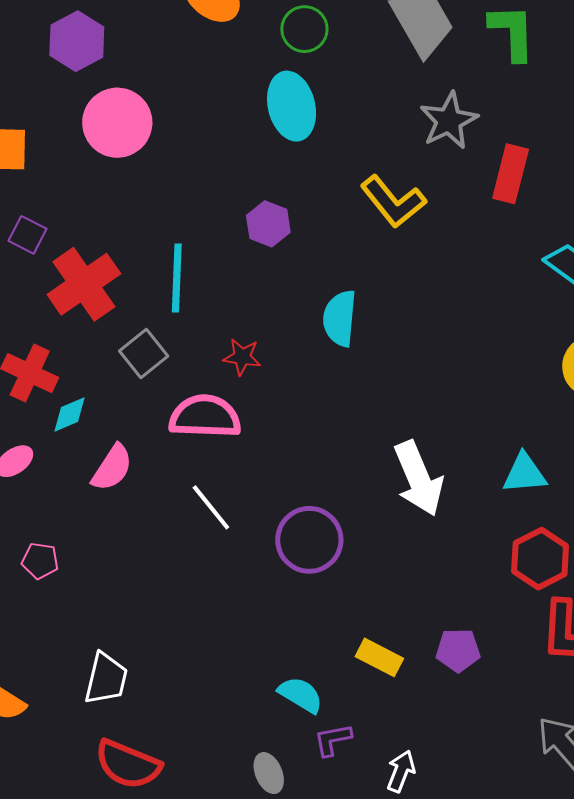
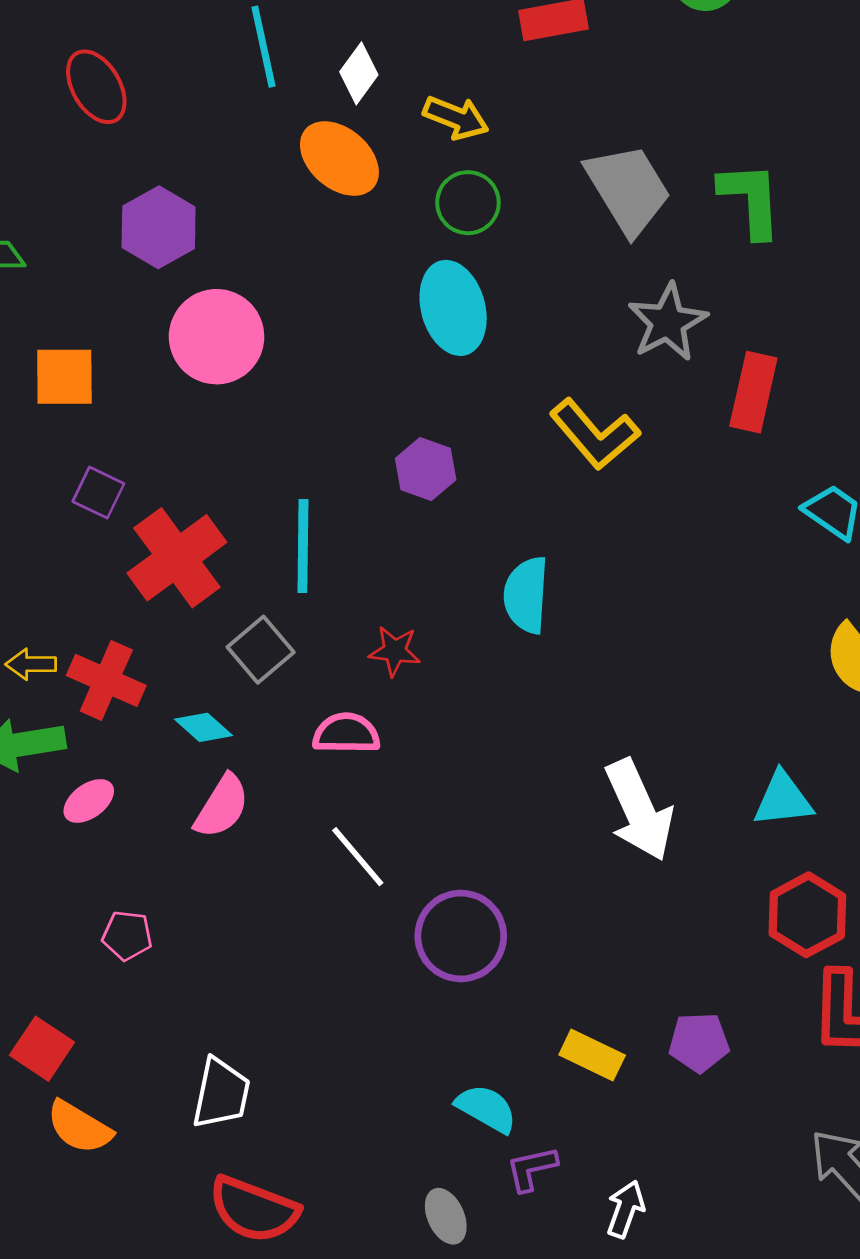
cyan diamond: (70, 414) -> (204, 727), moved, turned 66
pink semicircle: (205, 416) -> (346, 733), size x0.7
purple circle: (309, 540) -> (461, 936), moved

